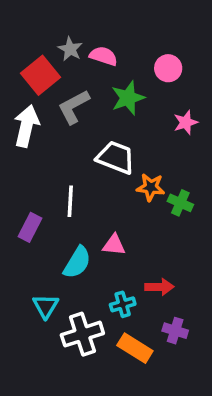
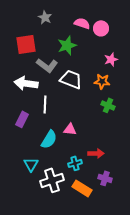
pink semicircle: (103, 56) -> (82, 23), moved
red square: (40, 75) -> (26, 44), moved, turned 30
green star: (128, 98) -> (67, 45), moved
gray L-shape: (74, 107) -> (47, 65), moved, turned -115
white arrow: (26, 126) -> (26, 83), moved, turned -95
orange star: (151, 187) -> (102, 81), moved

